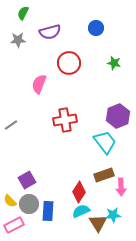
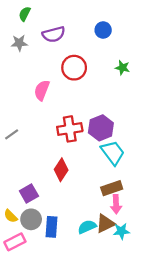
purple hexagon: (118, 116) -> (101, 128), moved
pink arrow: (121, 187) -> (116, 204), moved
red diamond: (79, 192) -> (61, 170), moved
brown triangle: (98, 223) -> (105, 224), moved, turned 36

